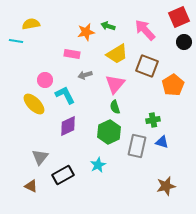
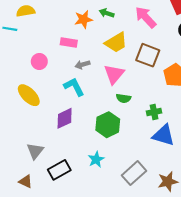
pink circle: (45, 80) -> (39, 61), moved
cyan L-shape: (65, 95) -> (74, 87), moved
green semicircle: (115, 107) -> (124, 98), moved, turned -64
blue triangle: (162, 142) -> (164, 135), size x1.6
gray rectangle: (137, 146) -> (134, 173), moved, turned 35

